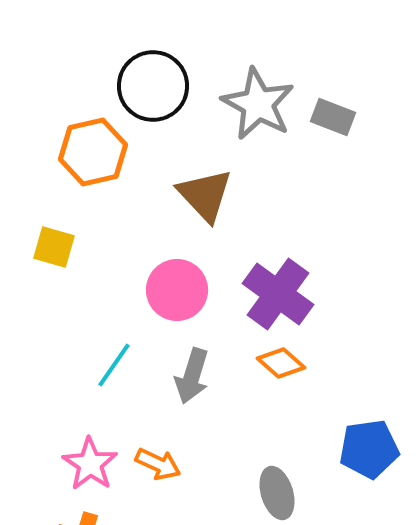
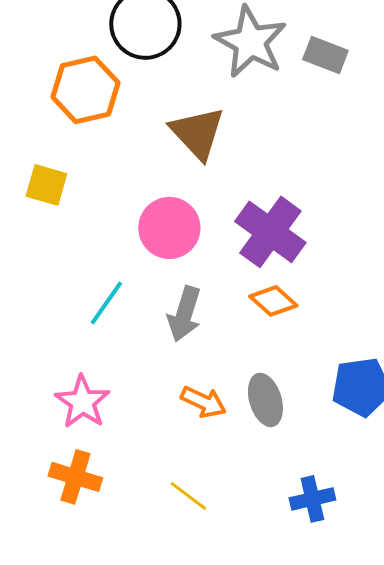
orange arrow: (158, 464) -> (203, 402), moved
gray ellipse: (277, 493) -> (265, 400), moved

